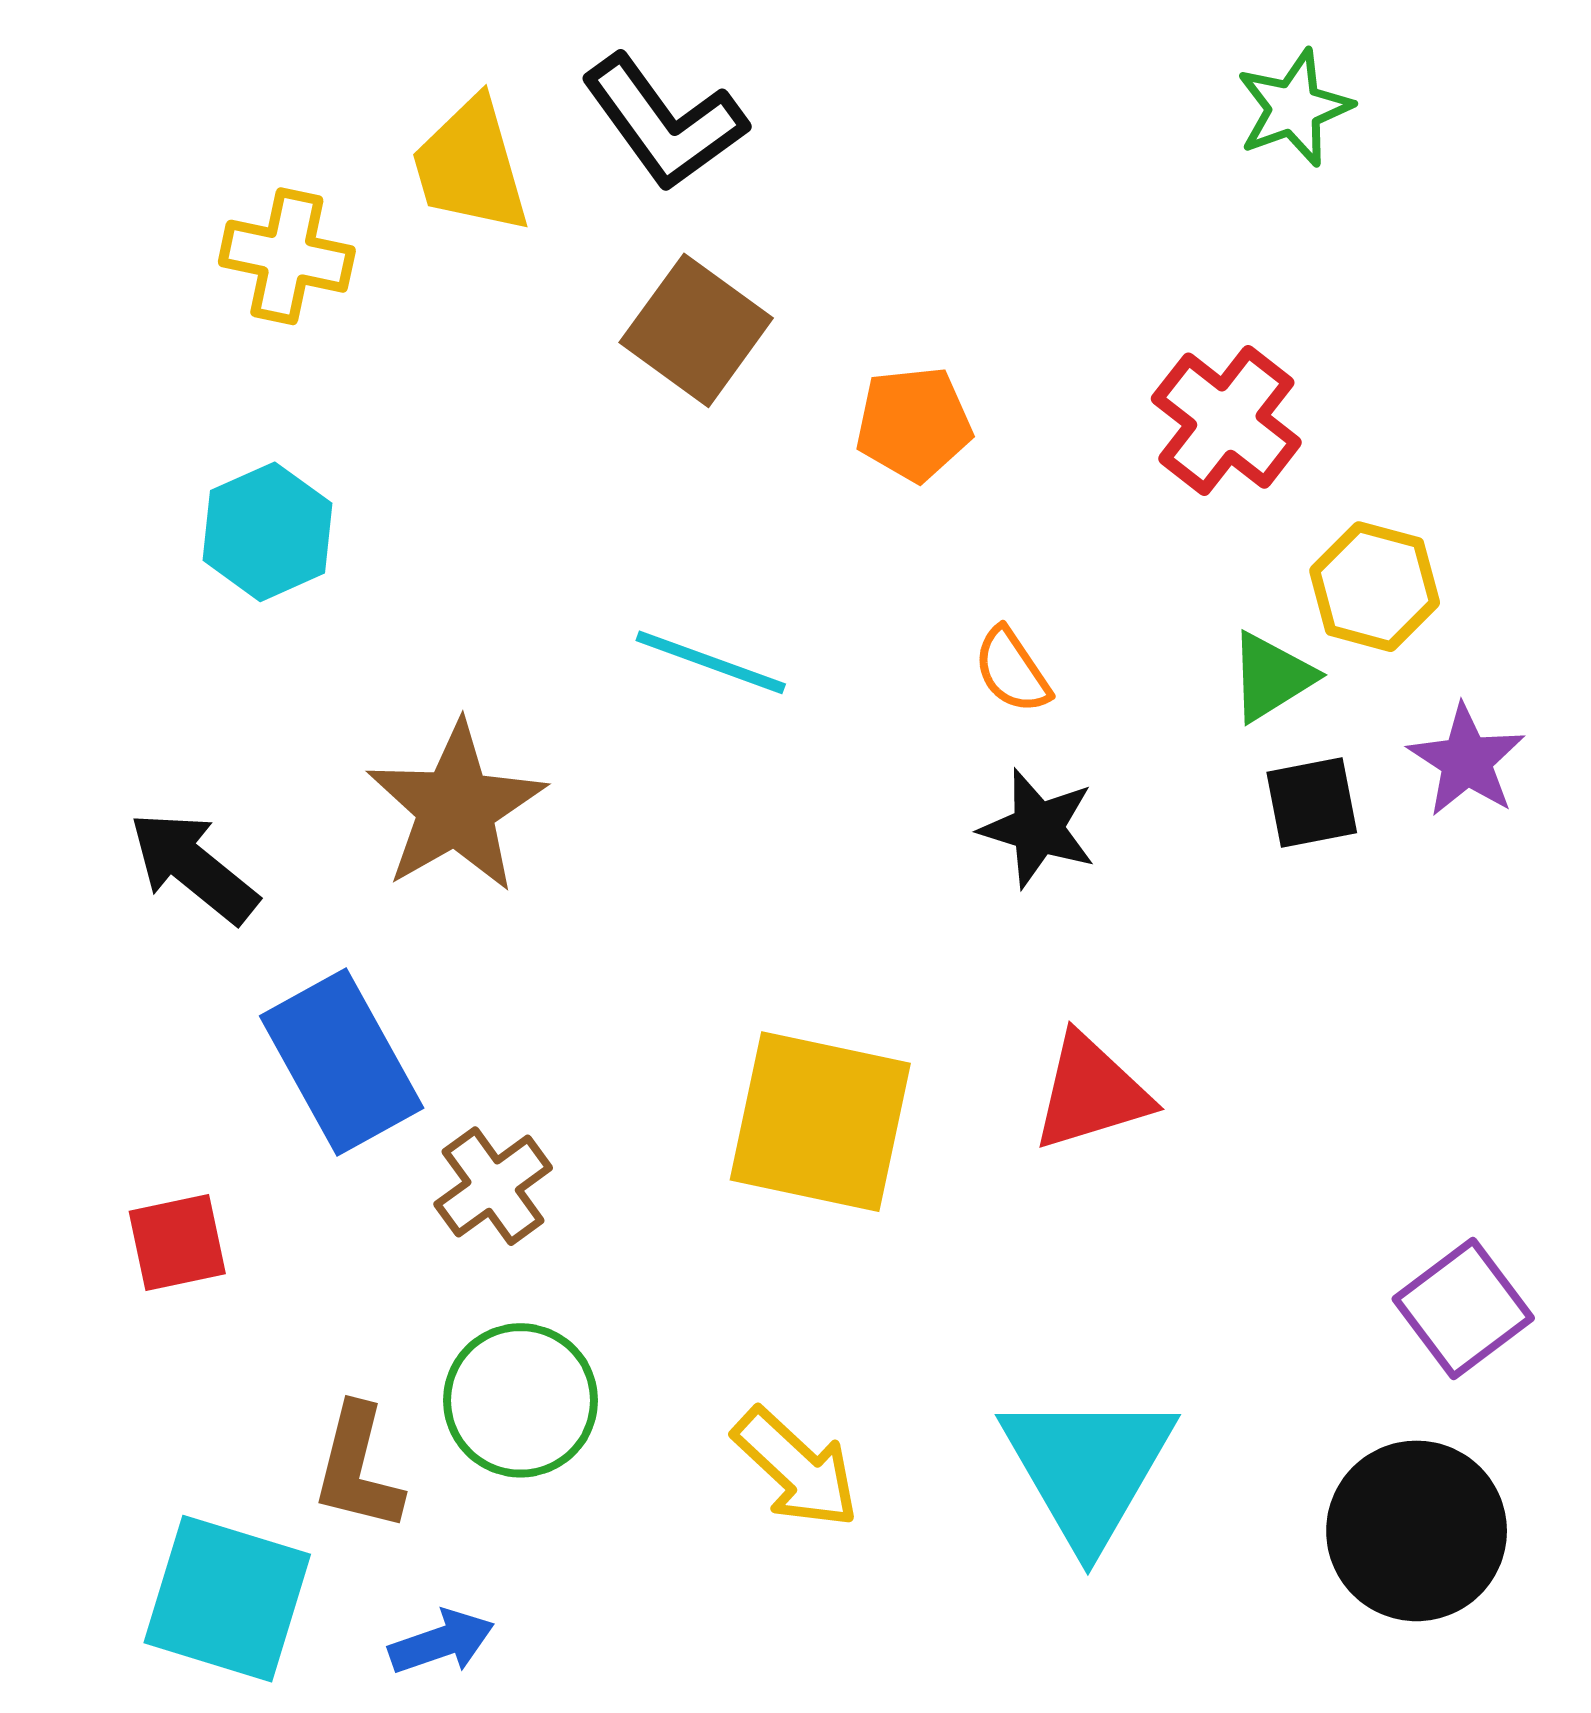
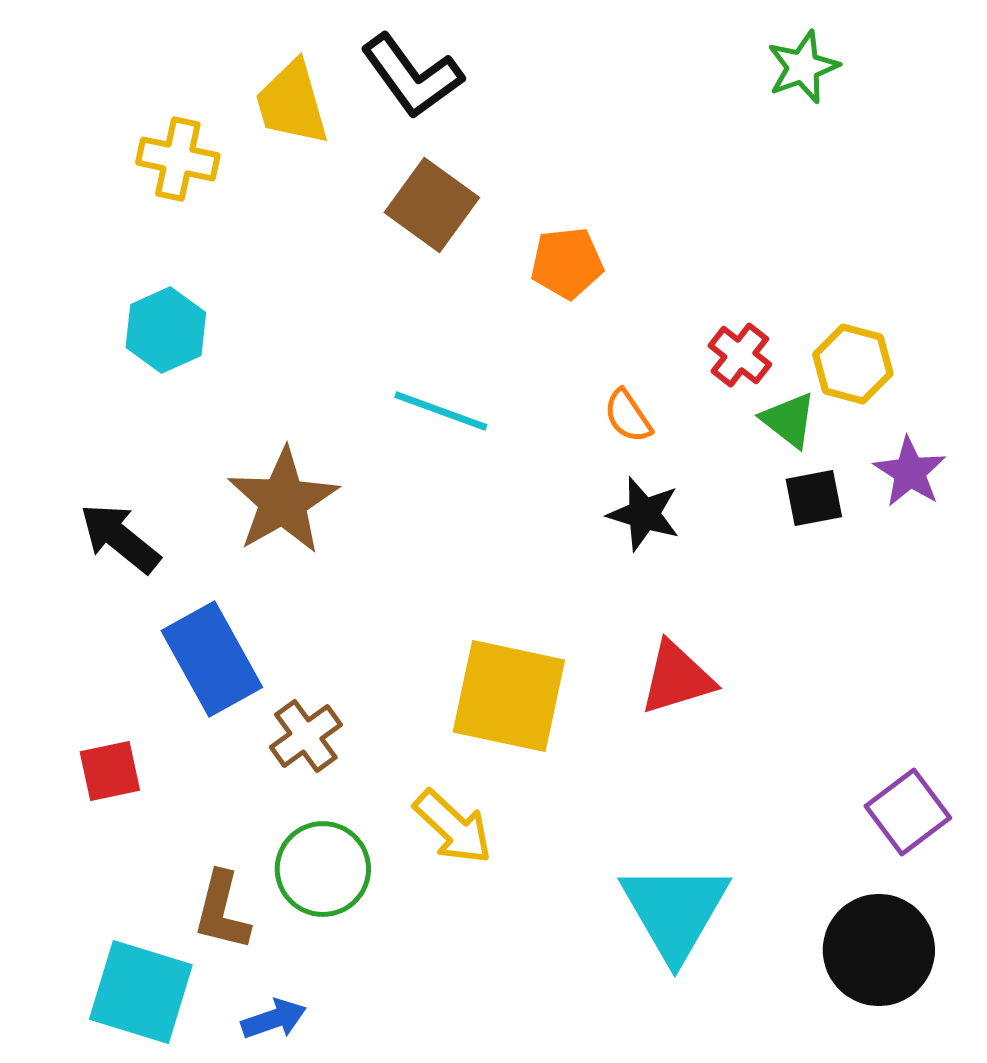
red cross: (1226, 421) -> (740, 355), moved, size x0.7
green triangle: (1271, 677) -> (789, 420), turned -50
yellow arrow: (796, 1468) -> (453, 827), moved

